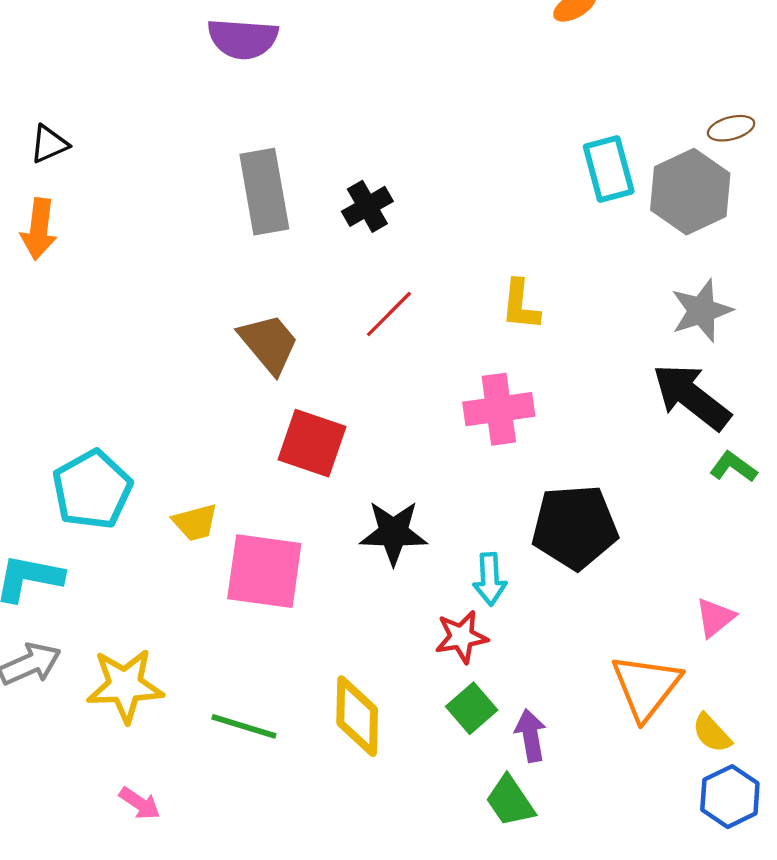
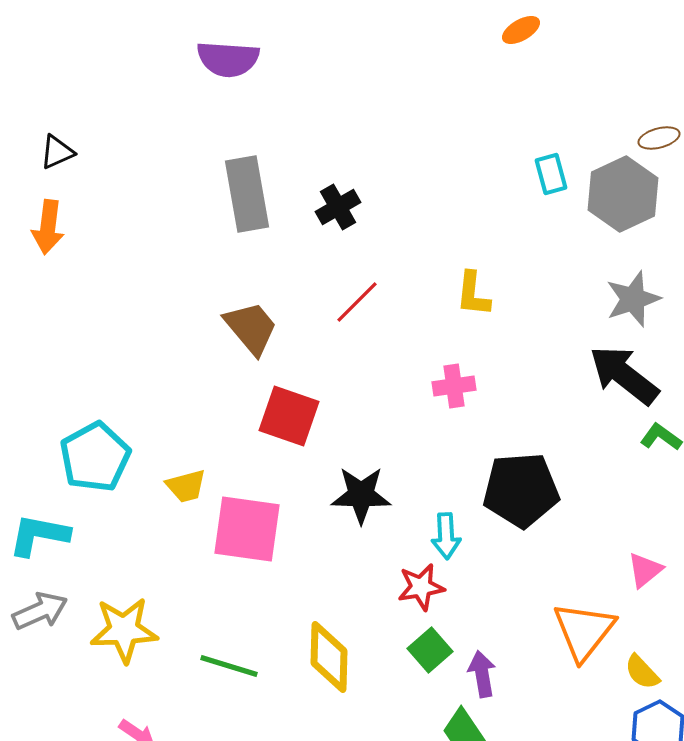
cyan rectangle: (609, 169) -> (551, 174), size x0.7
pink cross: (499, 409) -> (454, 386), size x0.7

